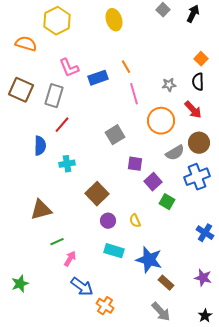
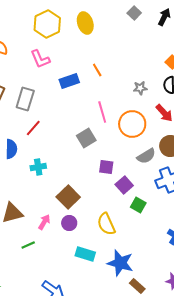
yellow hexagon: (57, 21) -> (47, 24), moved
pink L-shape: (69, 68) -> (40, 59), moved
pink line: (134, 94) -> (102, 112), moved
purple circle: (108, 221) -> (69, 223), moved
yellow semicircle: (135, 221) -> (106, 224), size x1.6
pink arrow: (70, 259) -> (44, 222), moved

